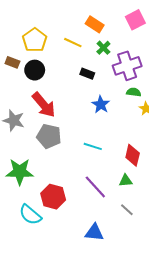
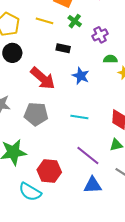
purple cross: (127, 66) -> (100, 35), size x0.6
red arrow: (44, 105) -> (43, 78), moved
blue triangle: (94, 232) -> (93, 185), moved

